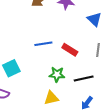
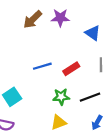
red rectangle: (70, 50) -> (71, 69), turned -56

